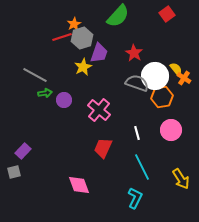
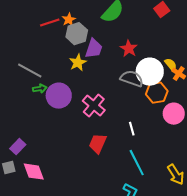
red line: (62, 37) -> (50, 23), moved
purple circle: (64, 100) -> (59, 96), size x1.6
pink circle: (171, 130) -> (174, 114), moved
pink diamond: (79, 185) -> (34, 172), moved

